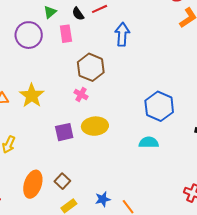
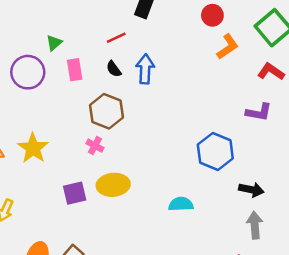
black semicircle: (78, 14) -> (114, 69), moved
blue hexagon: (159, 106) -> (215, 151), moved

